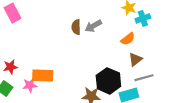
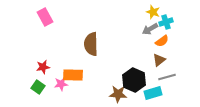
gray arrow: (93, 26) -> (150, 29), moved
brown semicircle: (76, 27) -> (91, 44), moved, size x1.6
orange semicircle: (128, 39) -> (162, 41), moved

